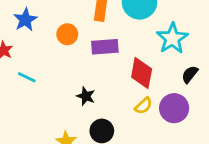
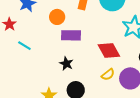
purple rectangle: (105, 47) -> (71, 35), moved
red diamond: (142, 73) -> (109, 50), turned -45

